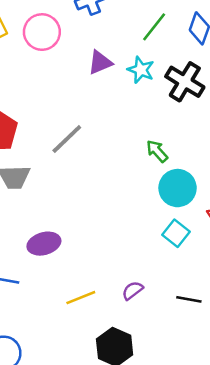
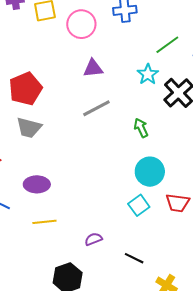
purple triangle: (100, 63) -> (93, 68), moved
gray line: (67, 139) -> (96, 108), moved
green arrow: (157, 151) -> (141, 128), moved
yellow line: (81, 298) -> (44, 222), moved

